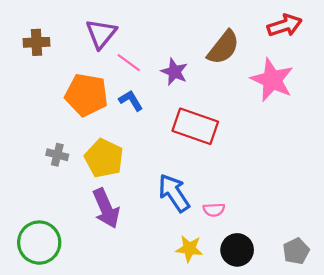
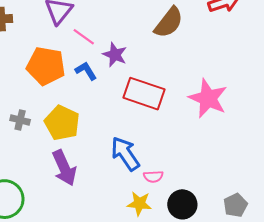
purple star: (174, 72) -> (115, 55), moved
pink star: (272, 80) -> (208, 98), moved
pink semicircle: (214, 210) -> (153, 177), moved

